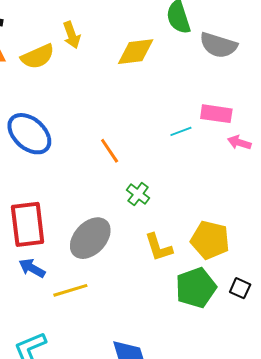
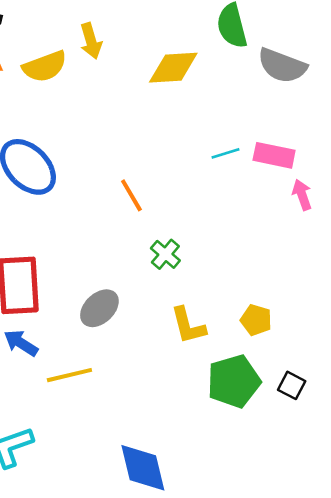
cyan line: (181, 131) -> (225, 153), moved
pink arrow: (239, 143) -> (302, 195), turned 50
gray ellipse: (90, 238) -> (99, 308), size x0.7
yellow pentagon: (210, 240) -> (256, 320), size x0.6

